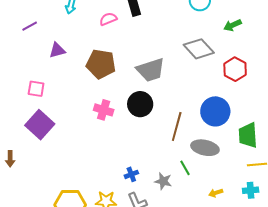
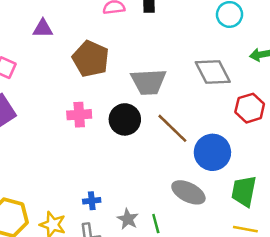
pink cross: (104, 110) -> (79, 115), turned -36
brown line: (177, 127) -> (172, 128), moved, turned -76
green line: (185, 168) -> (156, 224), moved

